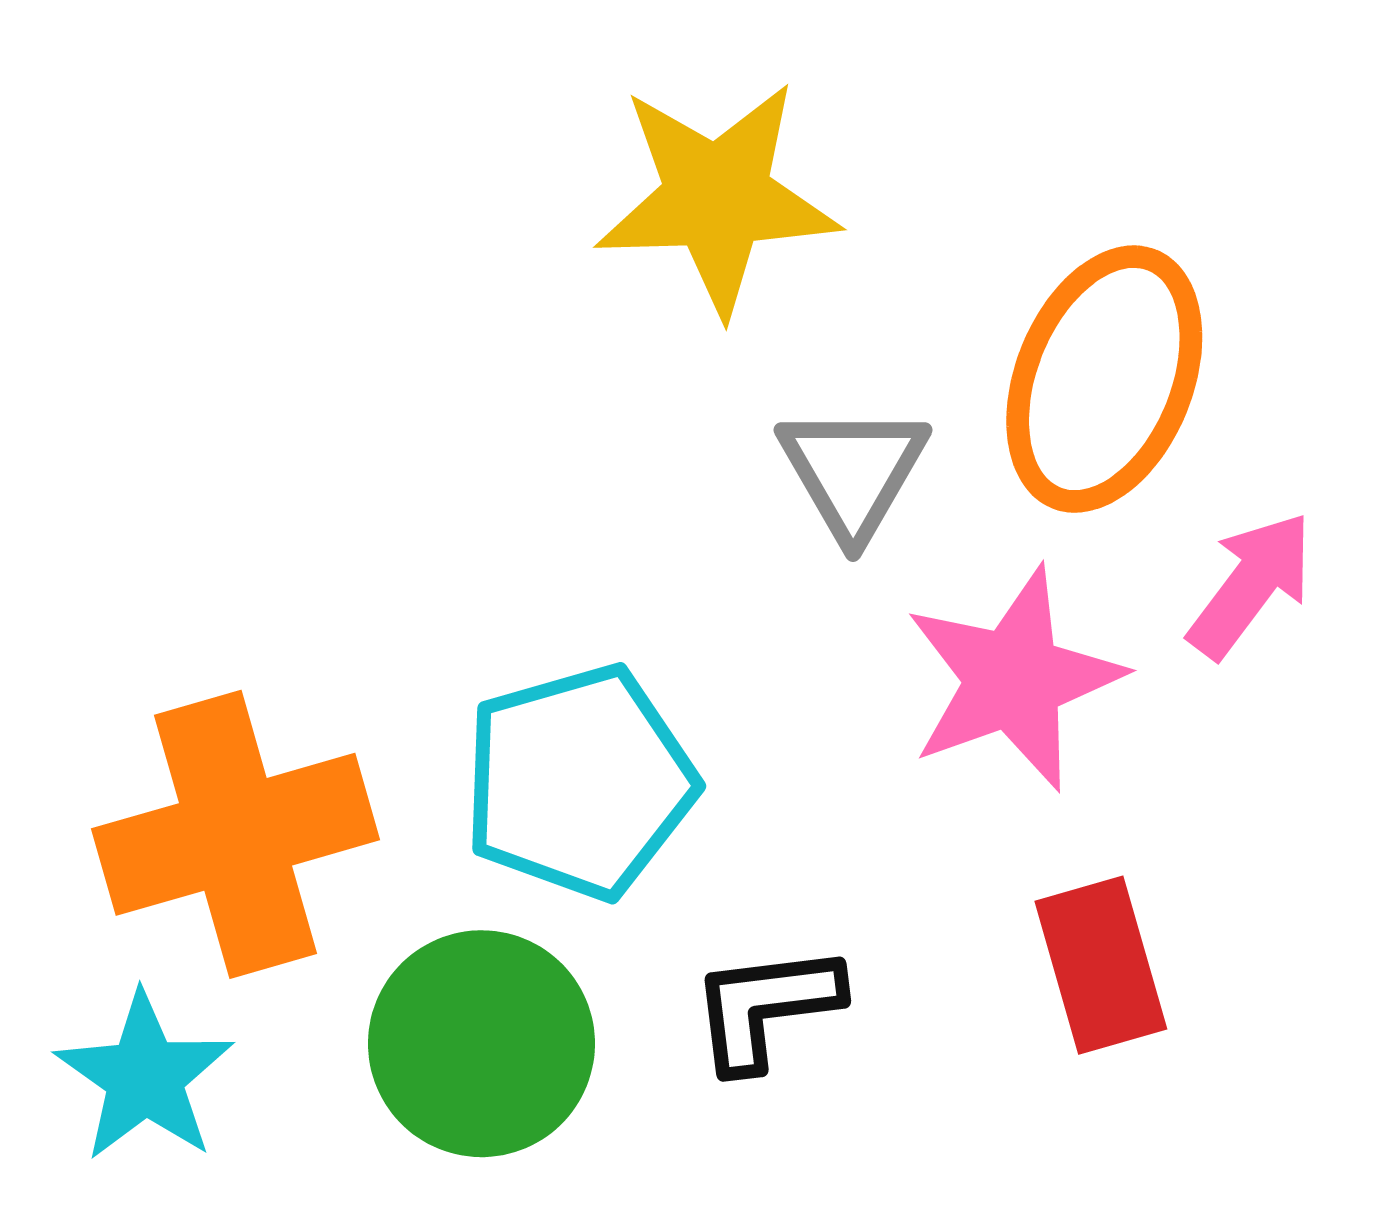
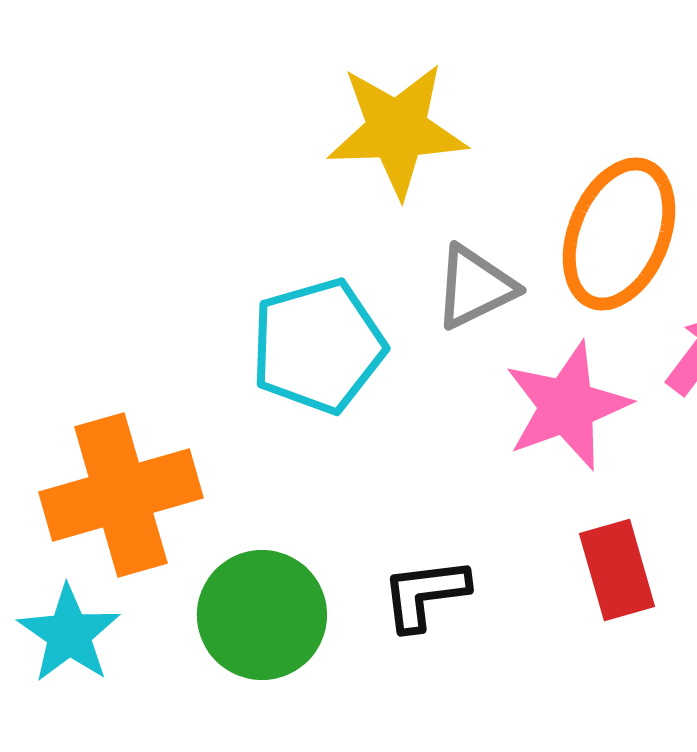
gray triangle: (853, 471) -> (475, 287), turned 34
cyan pentagon: (579, 782) -> (318, 346), moved

